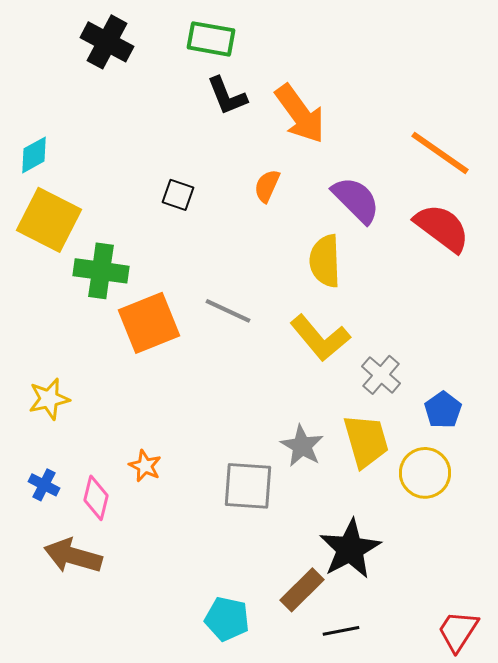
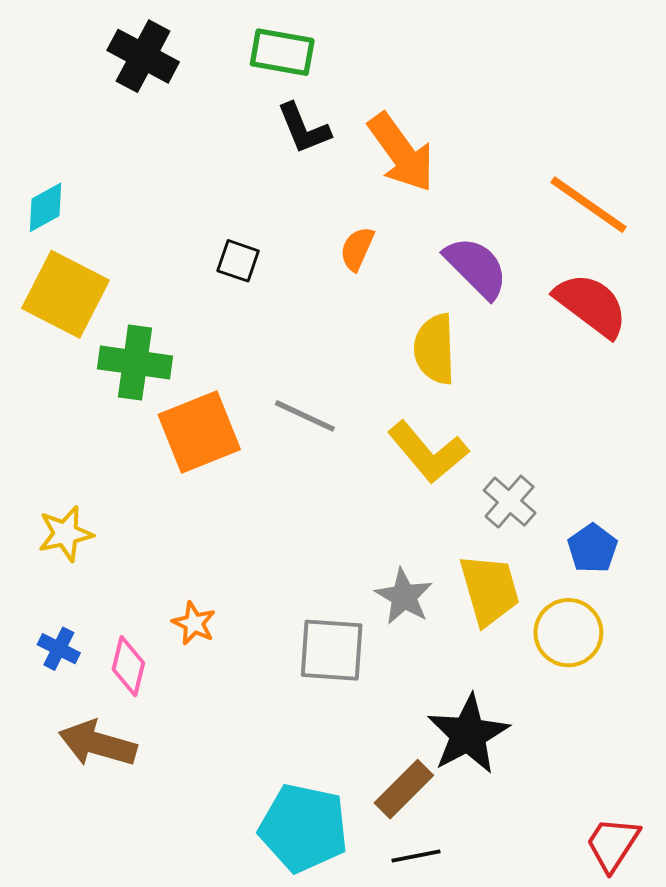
cyan pentagon: (227, 619) -> (304, 828), size x1.5
black line: (341, 631) -> (416, 856), moved

